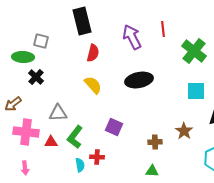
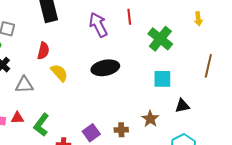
red semicircle: (93, 53) -> (43, 51), moved
gray triangle: (58, 113) -> (24, 85), moved
purple square: (114, 127) -> (91, 133), moved, turned 30
red triangle: (51, 142) -> (17, 118), moved

